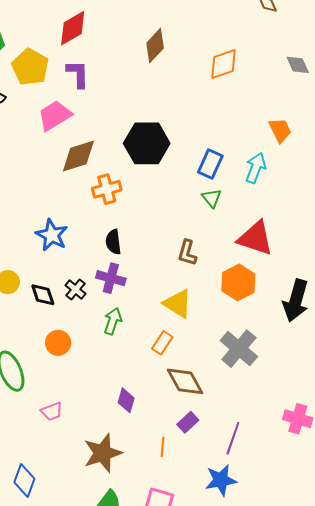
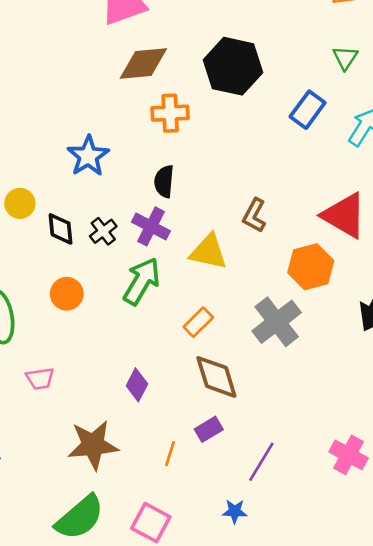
green triangle: (212, 198) -> (345, 58), moved
yellow triangle: (178, 304) -> (209, 252), moved, turned -32
green arrow: (113, 321) -> (142, 281), size x1.4
gray cross: (239, 349) -> (277, 322), moved
blue star: (221, 480) -> (235, 511), size x0.6

